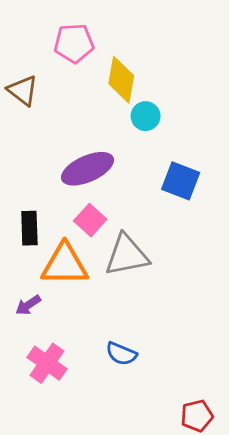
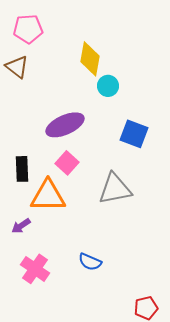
pink pentagon: (74, 43) -> (28, 29), moved
gray triangle: (127, 255) -> (115, 189), moved

